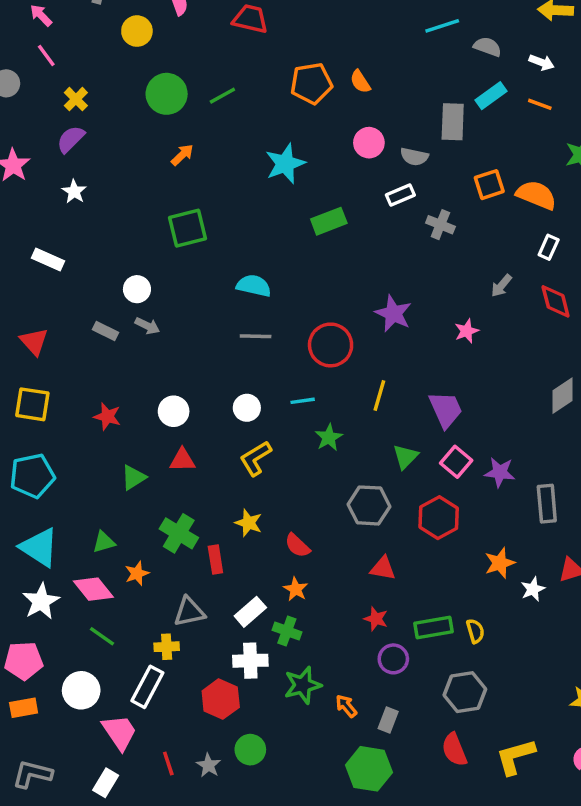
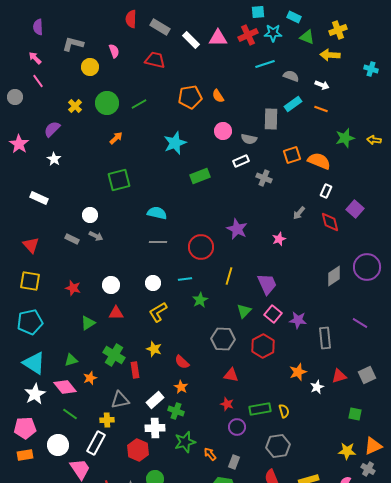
yellow cross: (76, 99) -> (75, 106), moved

